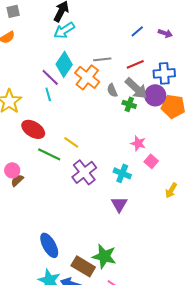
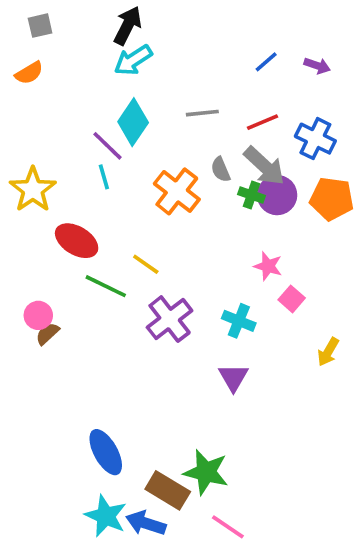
blue cross: (164, 73) -> (315, 139), turned 30
orange cross: (87, 77) -> (177, 191), moved
purple circle: (155, 95) -> (277, 195), moved

